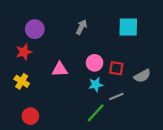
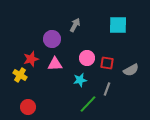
purple circle: (35, 29) -> (52, 39), moved
red star: (24, 52) -> (31, 59), moved
cyan star: (96, 85) -> (80, 80), moved
gray line: (116, 97) -> (107, 89), turned -48

